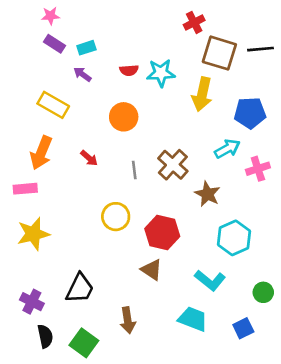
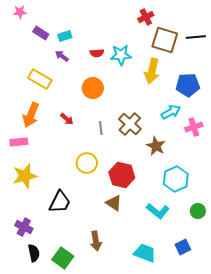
pink star: (51, 16) -> (20, 12), moved
black trapezoid: (80, 288) -> (60, 202), moved
green circle: (263, 292) -> (198, 211), moved
cyan trapezoid: (193, 319) -> (145, 253), moved

